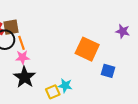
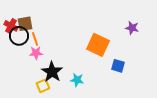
black star: (25, 77) -> (52, 72), moved
yellow square: (53, 92) -> (43, 86), moved

